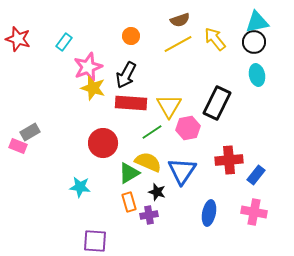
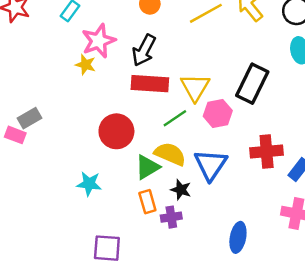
yellow star: (93, 88) -> (85, 65), moved, size x0.7
blue ellipse: (209, 213) -> (238, 237), moved

